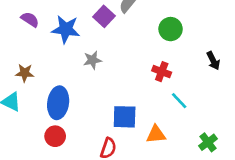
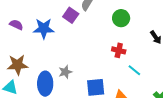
gray star: (92, 60) -> (65, 72), moved
brown star: (25, 73) -> (18, 65), size x1.5

